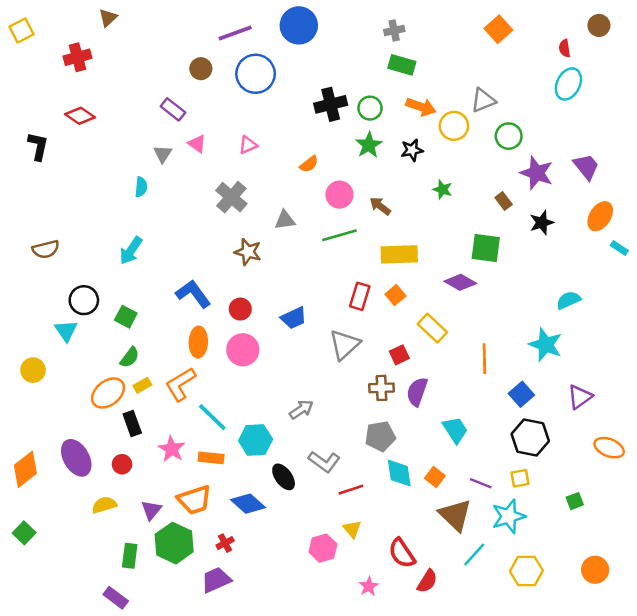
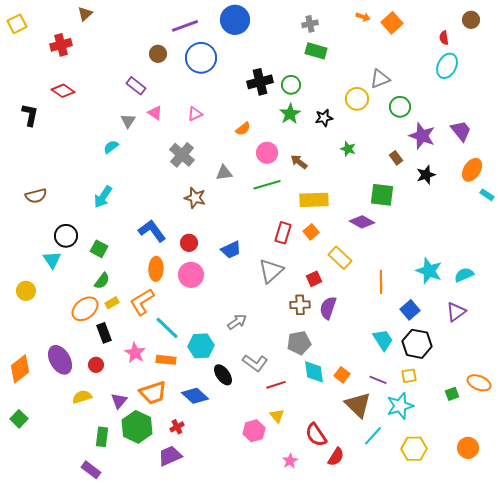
orange arrow: (421, 107) -> (363, 17), moved, size x0.6
cyan semicircle: (141, 187) -> (111, 147), turned -133
cyan semicircle: (568, 300) -> (464, 275), moved
cyan trapezoid: (455, 430) -> (383, 340), moved
orange ellipse: (609, 448) -> (479, 383), moved

